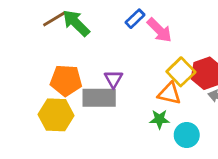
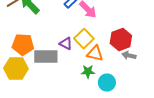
yellow square: (181, 72) -> (84, 39), moved
purple triangle: (113, 79) -> (66, 44), moved, turned -32

